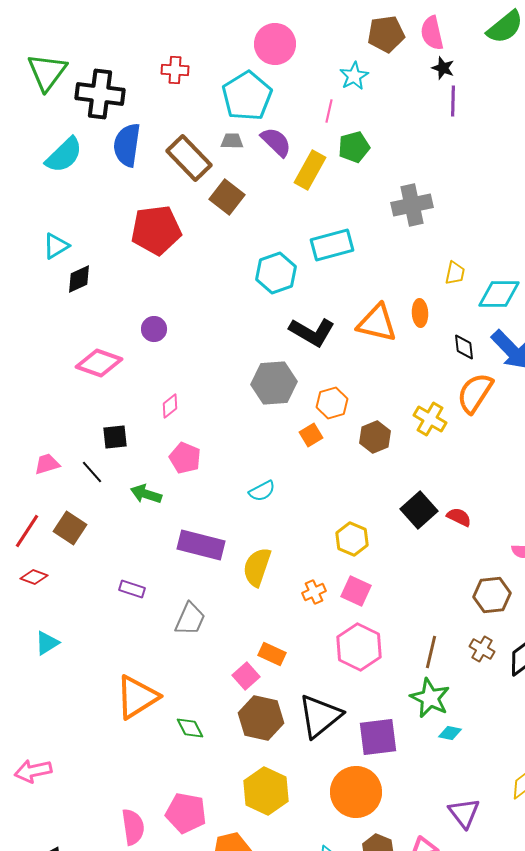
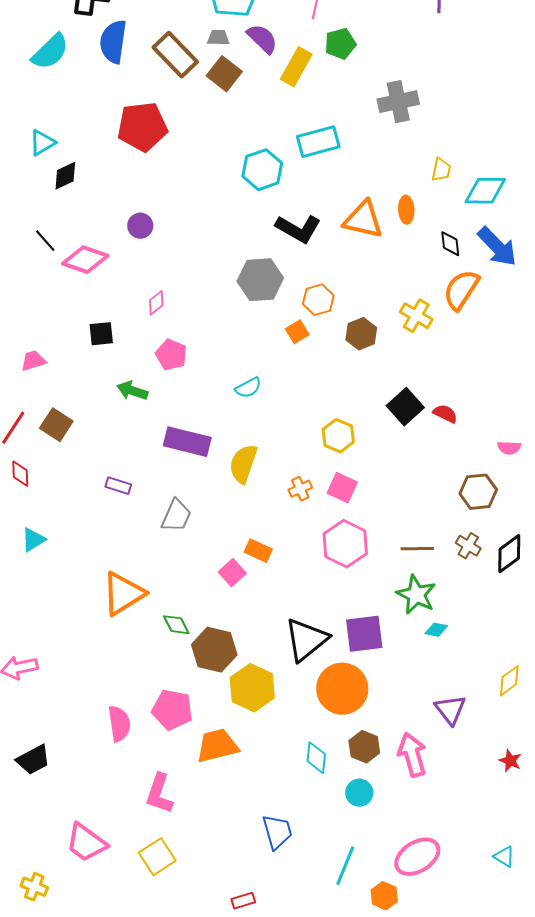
brown square: (227, 197) -> (224, 74), moved
black line: (92, 472) -> (45, 241), moved
red diamond: (34, 577) -> (20, 474), turned 68
brown line: (431, 652) -> (417, 549), turned 76
black triangle: (320, 716) -> (306, 640), moved
brown hexagon: (261, 718) -> (214, 650), moved

